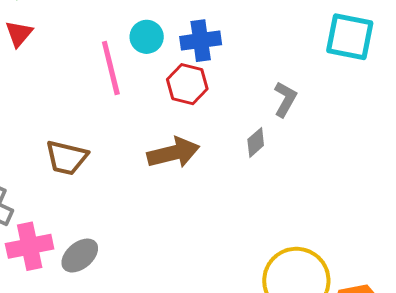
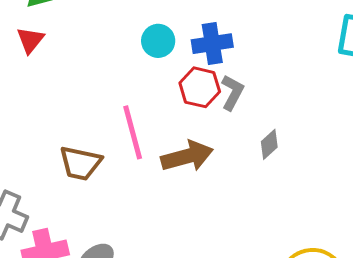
pink line: (111, 68) -> (133, 132), moved
gray L-shape: (285, 99) -> (232, 92), moved

